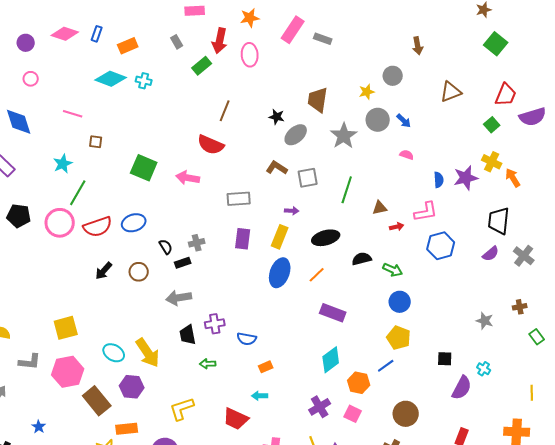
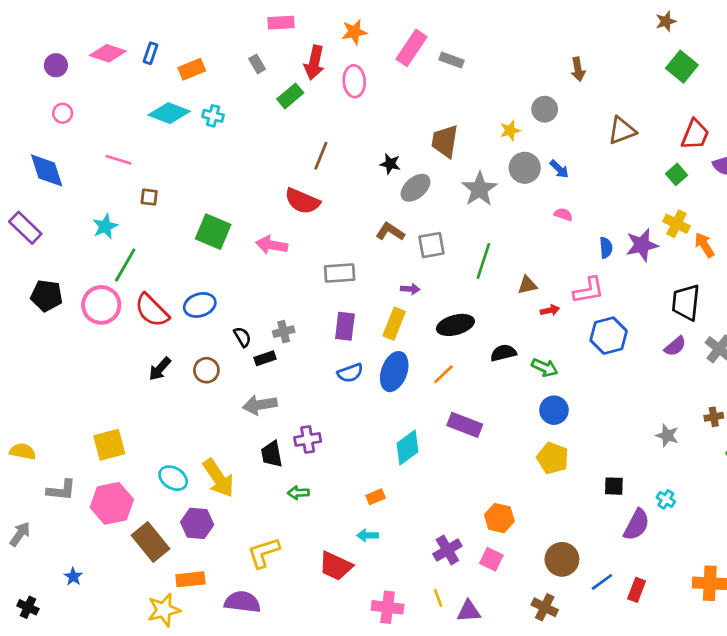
red semicircle: (98, 227) -> (152, 310), turned 64
blue semicircle: (247, 339) -> (350, 373), moved, turned -30
cyan diamond: (331, 360) -> (407, 447), moved
blue line: (386, 366) -> (602, 582), moved

